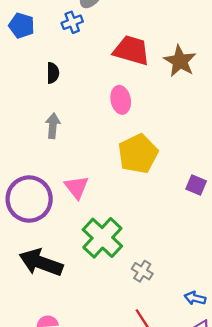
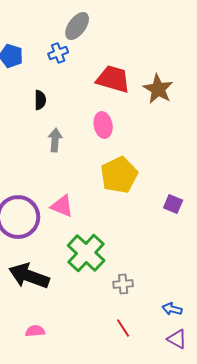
gray arrow: (53, 126) -> (55, 140), moved
pink triangle: (77, 187) -> (62, 206), turned -30
gray cross: (142, 271) -> (123, 284), turned -36

